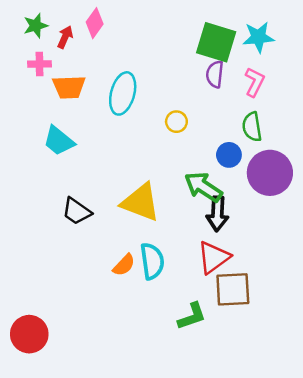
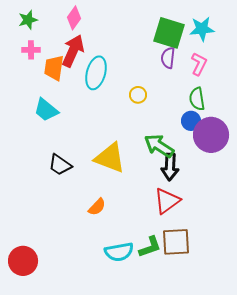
red arrow: (65, 37) -> (73, 51), moved, size x1.8
orange trapezoid: (69, 87) -> (54, 68), turned 100
blue circle: (229, 155) -> (191, 121), moved
cyan semicircle: (152, 261) -> (119, 252), moved, turned 88
brown square: (233, 289) -> (176, 242), moved

